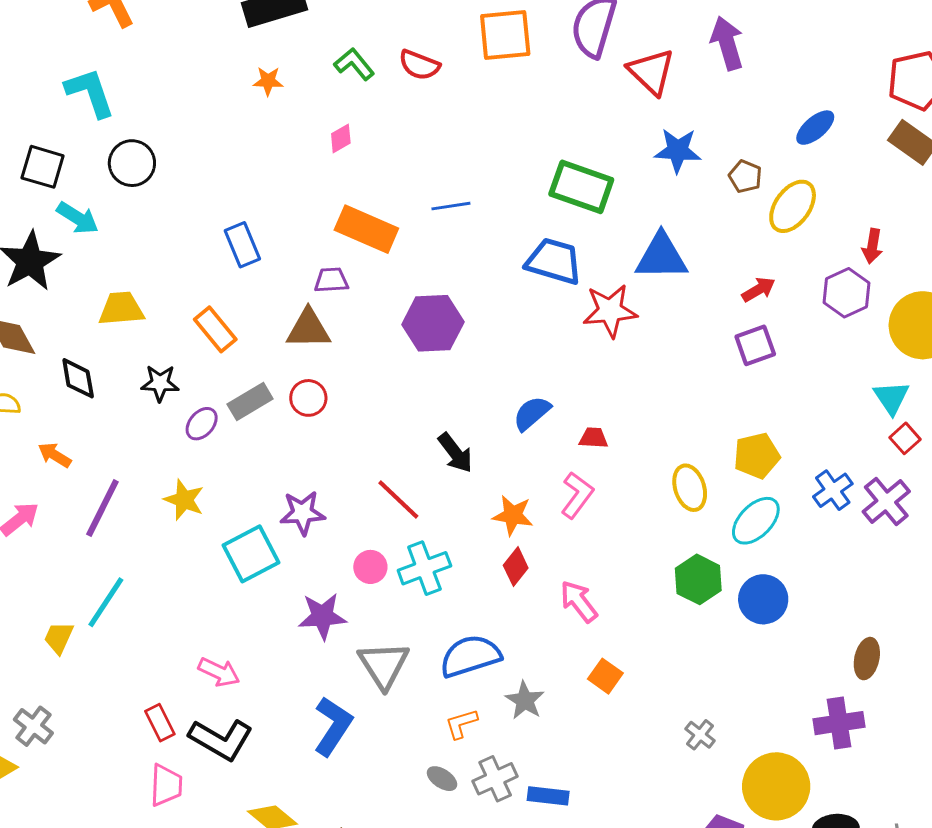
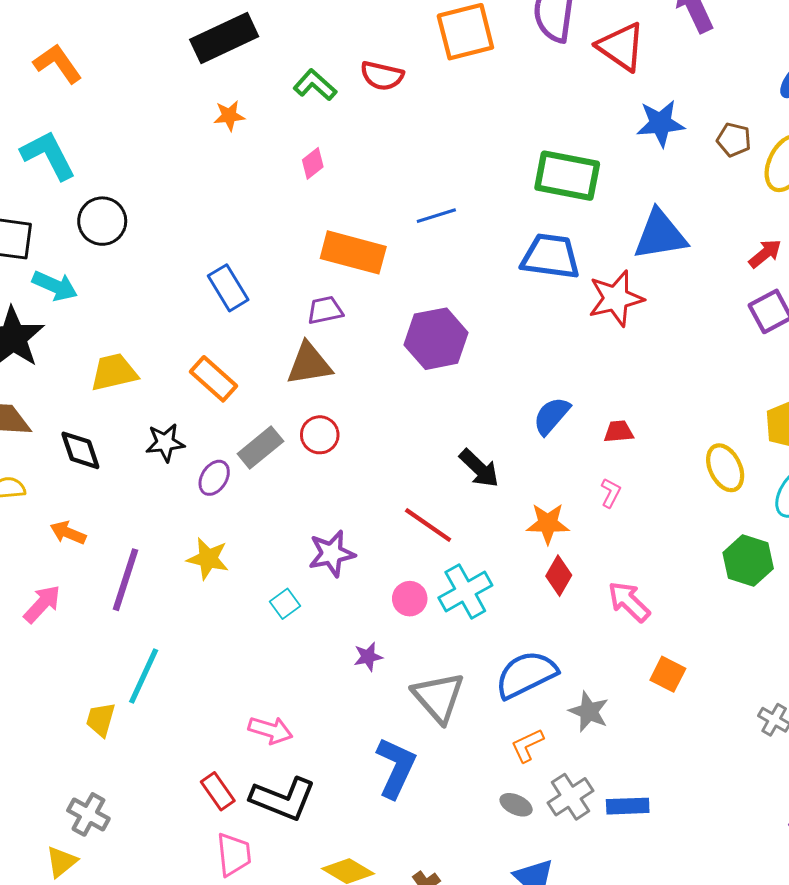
pink L-shape: (577, 495) -> (611, 493), size x0.6
cyan square: (251, 554) -> (285, 604), size x0.5
purple star: (322, 616) -> (368, 657), size x0.6

